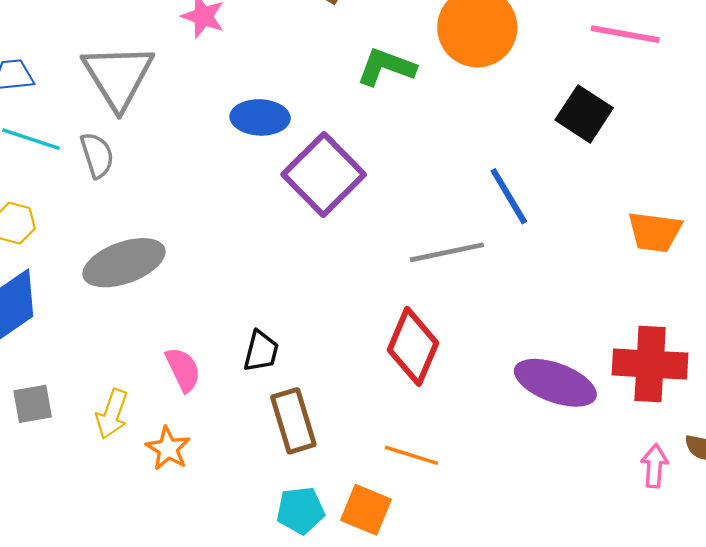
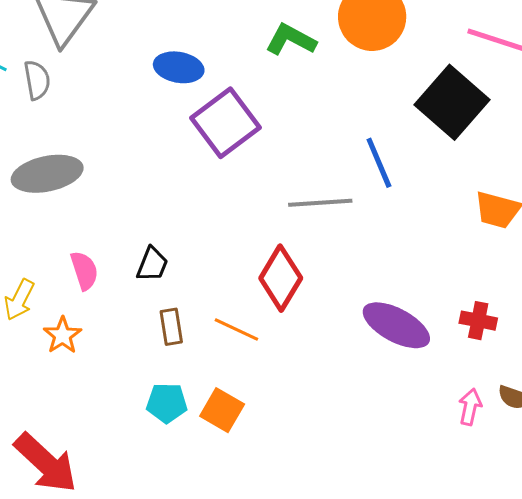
black square: (584, 114) -> (452, 102), size x1.5
red cross: (650, 364) -> (478, 321), size x0.6
brown rectangle: (293, 421) -> (171, 327), size x0.7
orange line: (412, 455) -> (236, 330), moved

